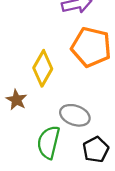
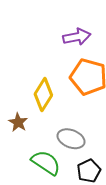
green semicircle: (48, 142) -> (46, 163), turned 108

